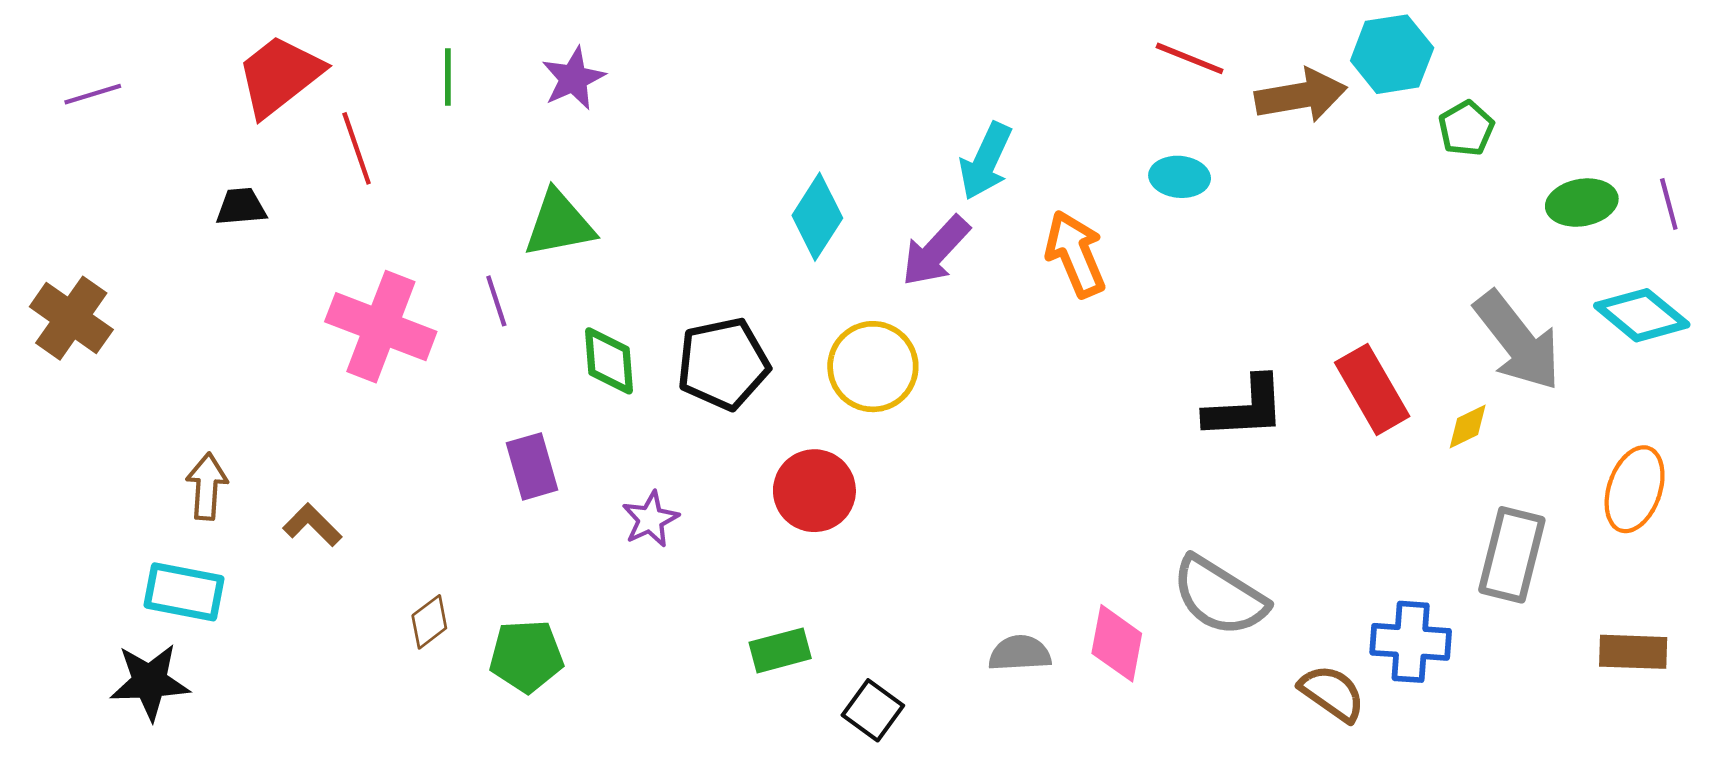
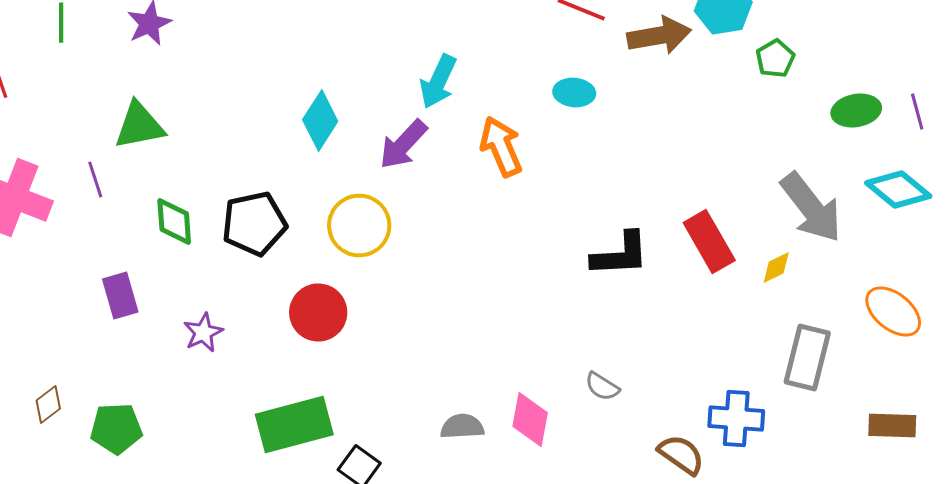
orange ellipse: (1635, 489) -> (893, 312), turned -70
gray semicircle: (1219, 596) -> (602, 386), size x0.5
green rectangle: (780, 650) -> (294, 424), size x1.8

